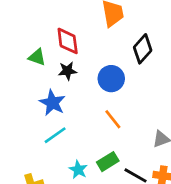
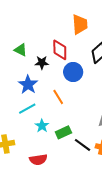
red diamond: (68, 41) -> (60, 50), moved
orange line: (113, 119) -> (58, 97), moved
cyan star: (78, 170) -> (42, 126), moved

